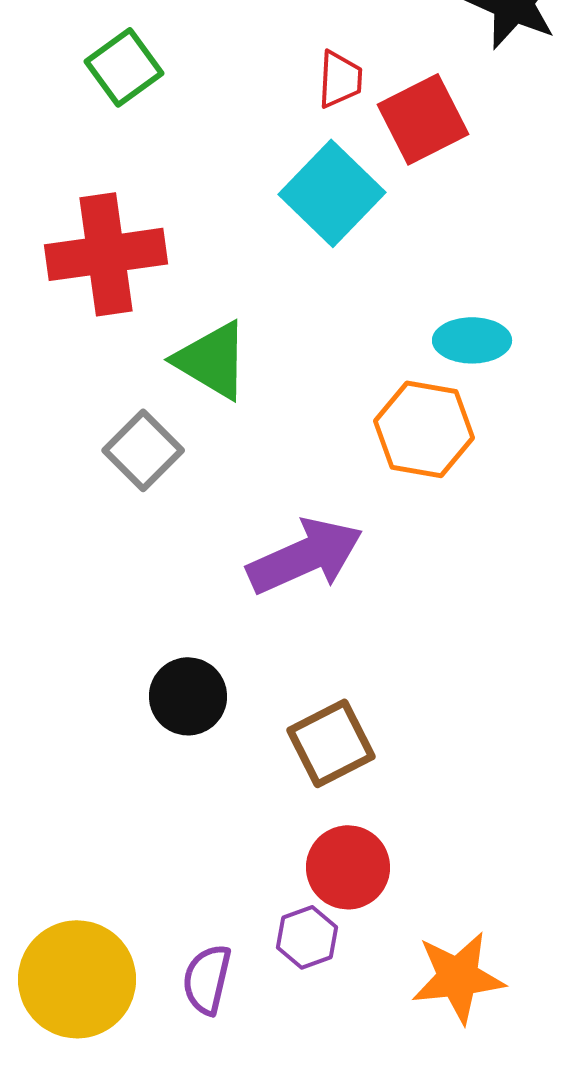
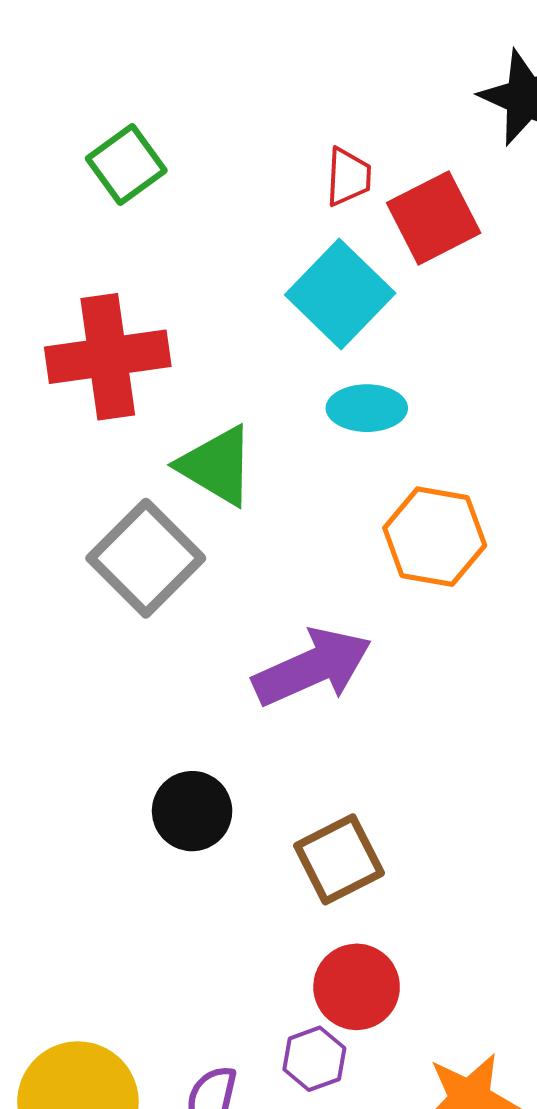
cyan ellipse: (472, 340) -> (367, 408), moved
gray square: (143, 450) -> (146, 558), size x1.4

